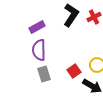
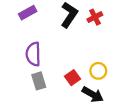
purple rectangle: (37, 27) -> (28, 13), moved

